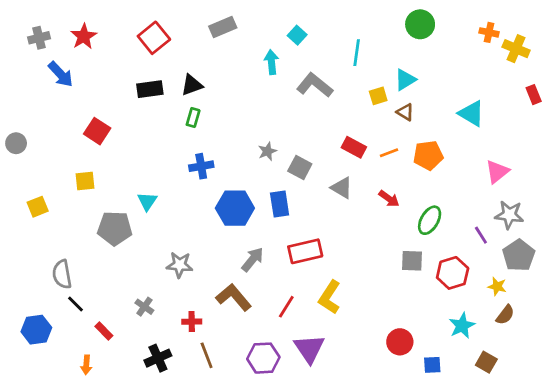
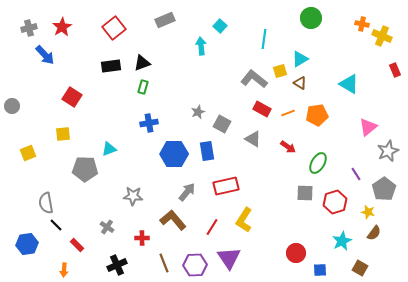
gray L-shape: (315, 85) -> (254, 79), moved
cyan triangle: (147, 201) -> (109, 149), turned 35
gray star: (509, 215) -> (388, 151), moved, turned -30
brown line: (207, 355) -> (164, 263), moved

